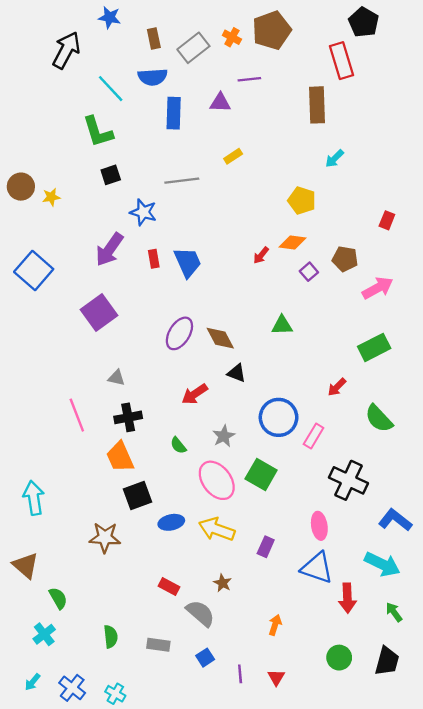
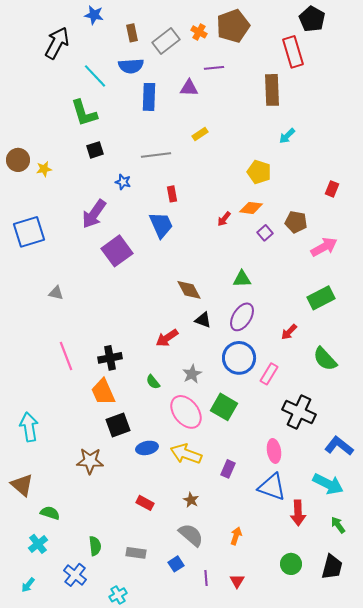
blue star: (143, 212) -> (123, 182), size x0.7
red rectangle: (154, 259) -> (172, 194), moved
blue square: (34, 270) -> (29, 232), turned 32
purple square: (99, 312) -> (117, 251), moved
purple ellipse: (179, 333) -> (242, 317), moved
gray triangle: (116, 378) -> (56, 293), moved
green semicircle: (58, 598) -> (50, 513), turned -42
gray semicircle: (200, 613) -> (191, 535), moved
blue cross: (72, 688) -> (75, 575), moved
cyan cross: (115, 694) -> (118, 595), moved, turned 30

